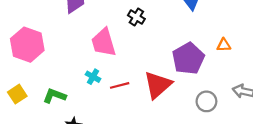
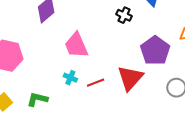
black cross: (136, 17) -> (124, 15), moved

